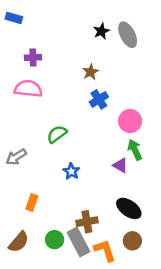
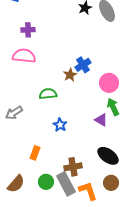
brown star: (90, 72) -> (70, 75), moved
green semicircle: (57, 134) -> (48, 94), turned 30
orange rectangle: (32, 202) -> (35, 153), moved

